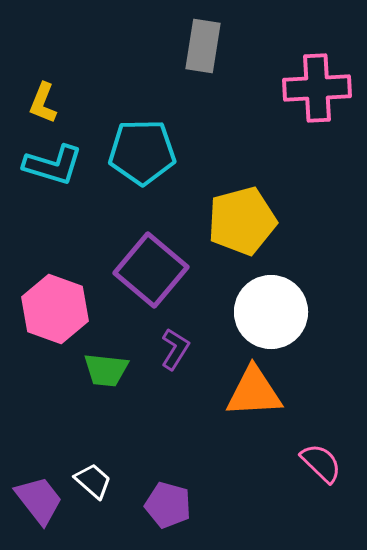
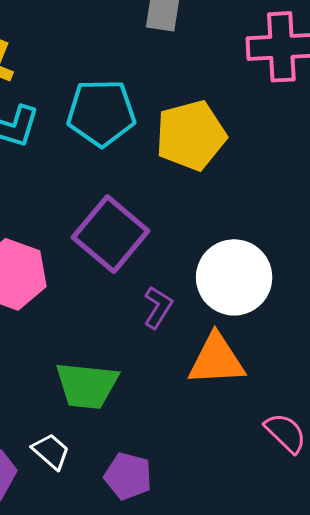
yellow pentagon: (242, 221) -> (191, 135), moved
purple L-shape: (175, 349) -> (158, 307), moved
green trapezoid: (106, 370) -> (87, 385), moved, size x1.4

